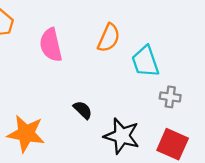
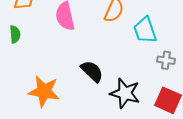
black semicircle: (83, 110) -> (92, 71), size x1.4

